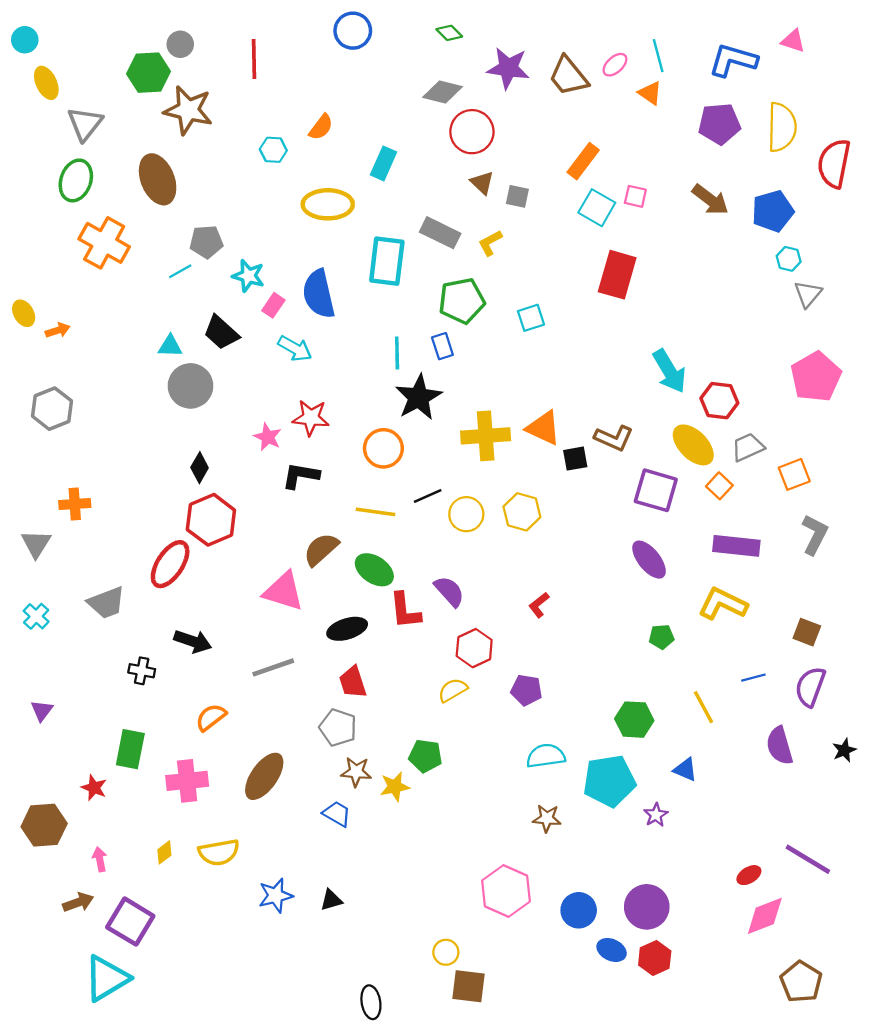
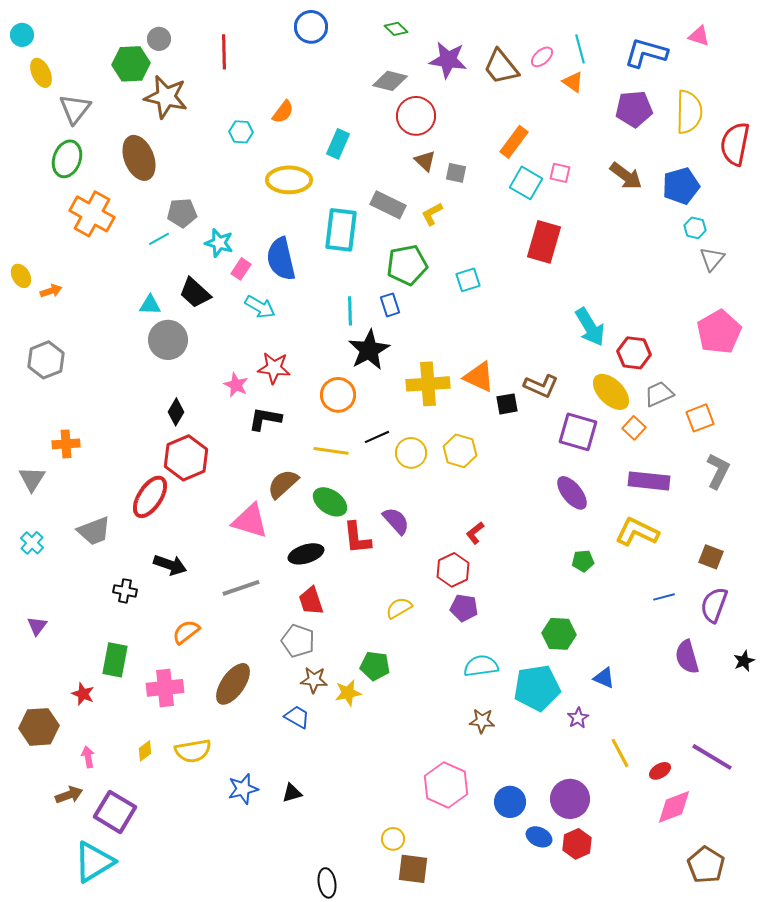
red hexagon: (474, 648) -> (453, 570), moved
yellow line: (703, 707) -> (620, 753), moved

